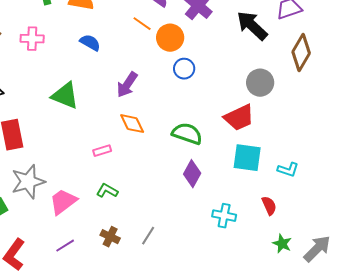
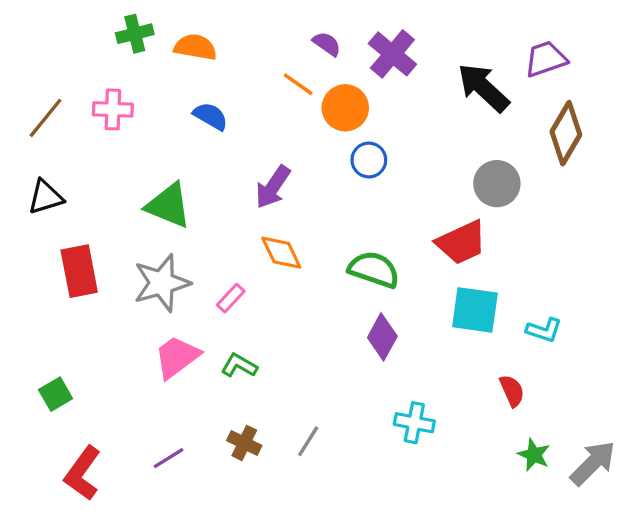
pink rectangle: (102, 151) -> (231, 298), turned -30
gray star: (28, 182) -> (162, 283), moved
pink trapezoid: (63, 202) -> (177, 357), moved
cyan cross: (224, 216) -> (414, 423), moved

